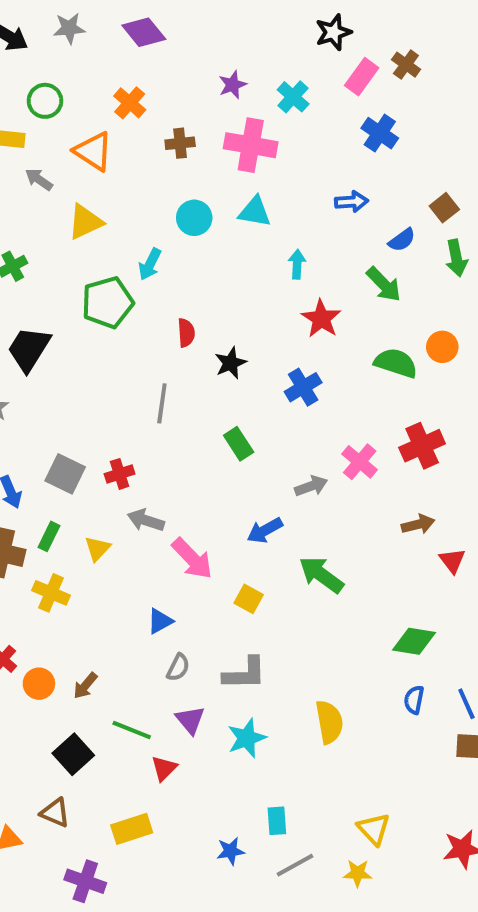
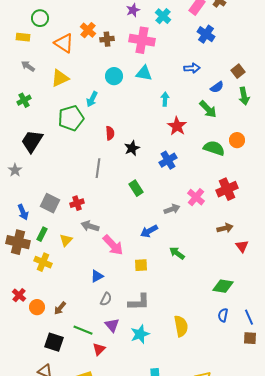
orange cross: (130, 103) -> (88, 30), moved
gray arrow: (39, 179) -> (28, 66), moved
green arrow: (321, 575) -> (177, 253), size x0.7
yellow square: (249, 599) -> (141, 265), turned -32
black square: (73, 754) -> (54, 342), turned -30

